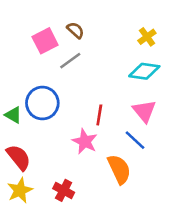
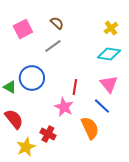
pink square: (45, 41) -> (23, 29), moved
yellow star: (20, 190) -> (26, 147), moved
red cross: (64, 190) -> (48, 134), moved

